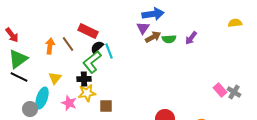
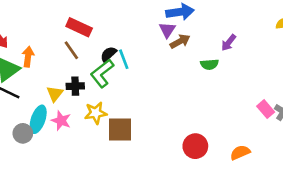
red rectangle: (88, 31) -> (79, 27), moved
green semicircle: (169, 39) -> (209, 64), moved
orange arrow: (50, 46) -> (28, 57), moved
black cross: (84, 79) -> (75, 86), moved
pink star: (69, 103) -> (61, 121), moved
brown square: (106, 106) -> (120, 130), size x1.5

